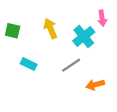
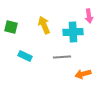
cyan cross: (84, 36) -> (73, 32), turned 36
gray line: (71, 65) -> (62, 57), turned 30

